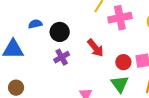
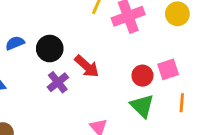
red arrow: (95, 48) -> (87, 66), moved

